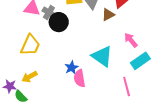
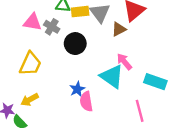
black circle: (59, 22) -> (75, 44), moved
pink arrow: (131, 40) -> (124, 62), moved
cyan rectangle: (140, 61) -> (155, 82), turned 54

